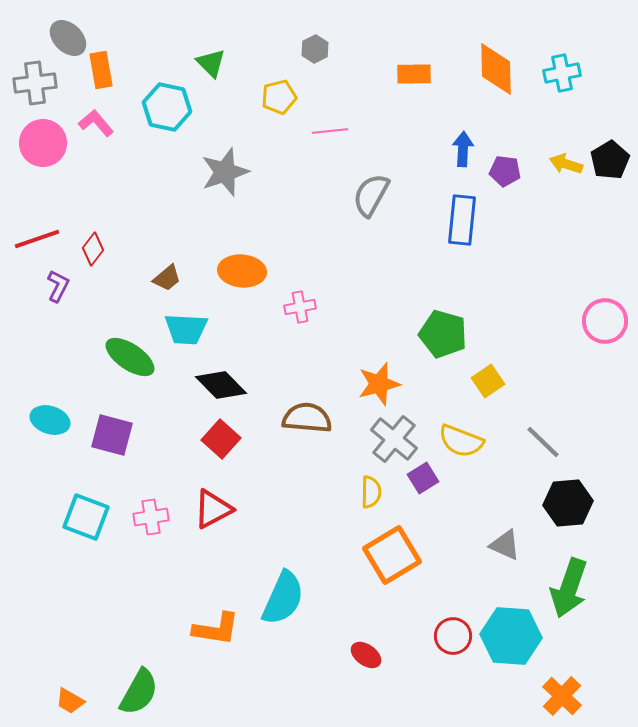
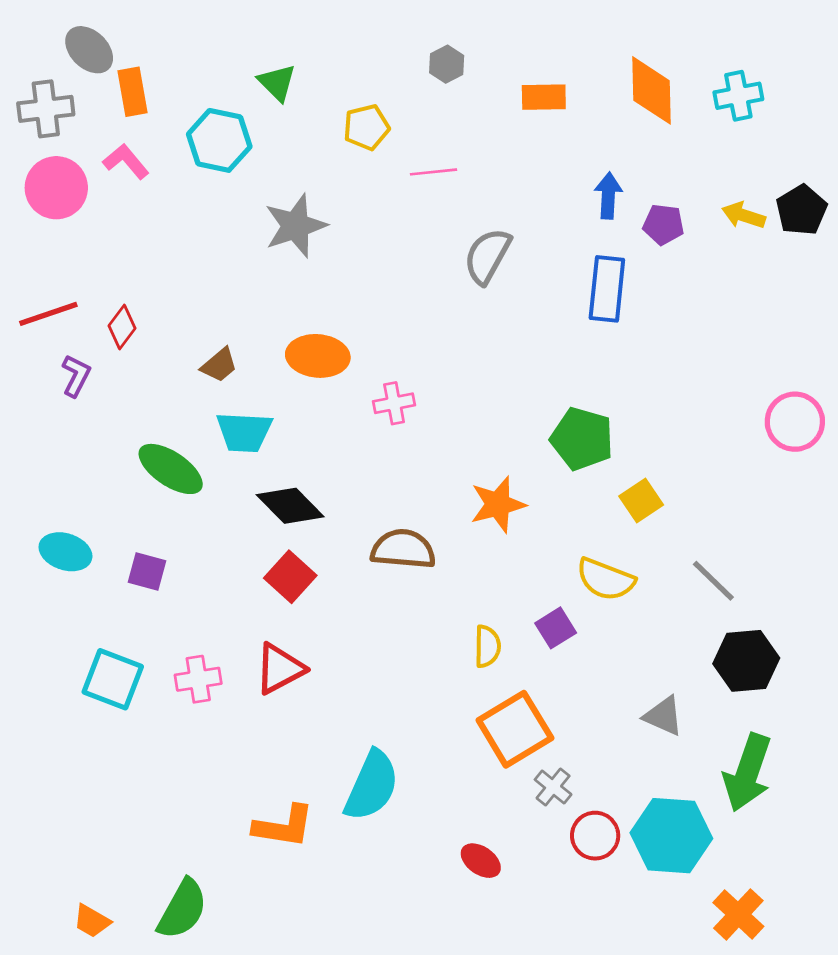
gray hexagon: (315, 49) -> (447, 64), moved
purple square: (112, 435) -> (147, 571), size x0.7
gray cross: (394, 439) -> (553, 787), moved, size x0.6

